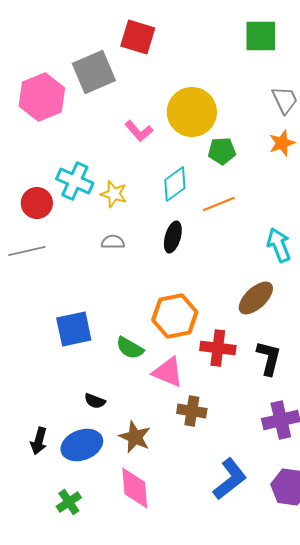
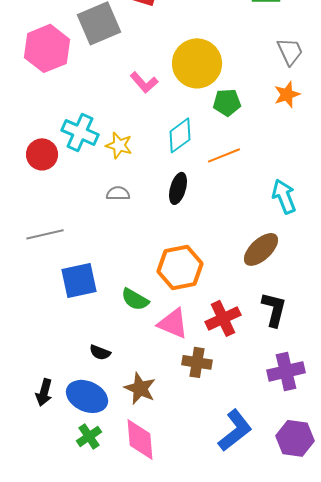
gray line: (27, 251) -> (45, 234), moved
red cross: (218, 348) -> (223, 318), moved, turned -32
blue ellipse: (82, 445) -> (87, 396), turned 45
green cross: (69, 502) -> (89, 436), moved

